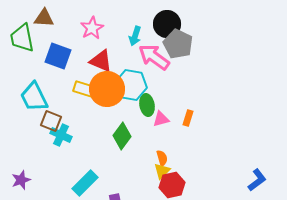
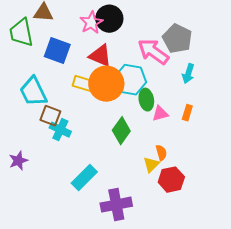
black circle: (167, 24) -> (109, 19), moved
cyan arrow: (135, 36) -> (188, 74), moved
yellow triangle: (162, 171) -> (151, 165), moved
purple star: (21, 180) -> (18, 161), moved

